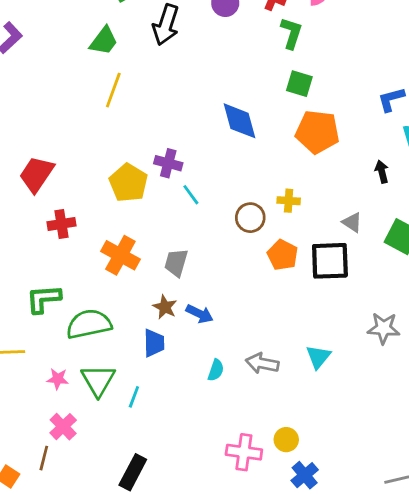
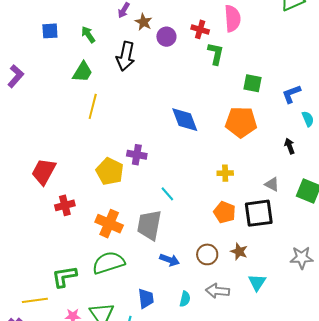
green square: (299, 84) -> (253, 83), moved
cyan line: (191, 195) -> (167, 194), moved
brown circle: (250, 218) -> (207, 254), moved
gray trapezoid: (176, 263) -> (149, 225), size x1.5
green L-shape: (44, 299) -> (64, 277), moved
brown star: (165, 307) -> (239, 251), moved
green semicircle: (89, 324) -> (109, 263), moved
blue trapezoid: (154, 343) -> (146, 298), moved

